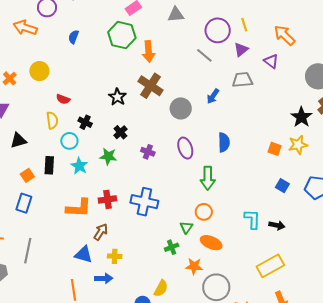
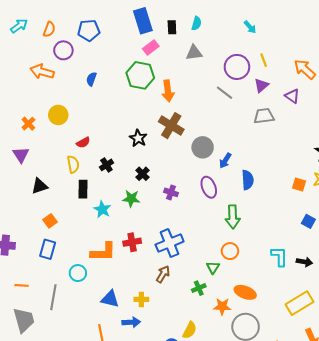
blue arrow: (213, 96) -> (225, 161), moved
red semicircle: (63, 99) -> (83, 143), turned -48
black cross: (85, 122) -> (106, 165), turned 32
cyan circle: (69, 141) -> (78, 273), moved
black rectangle: (49, 165) -> (83, 189), moved
blue cross: (144, 202) -> (170, 243), turned -32
brown arrow: (101, 232) -> (163, 274), moved
orange ellipse: (211, 243) -> (245, 292), moved

